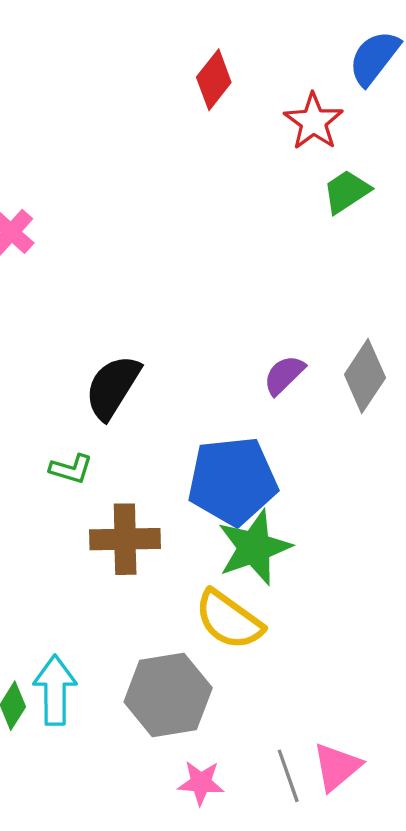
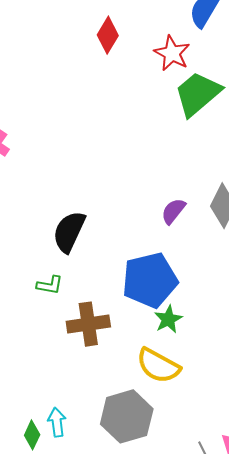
green trapezoid: (346, 192) -> (198, 94), size x1.6
green star: (254, 547) -> (168, 319), size x0.6
cyan arrow: (55, 690) -> (57, 422), size x0.7

